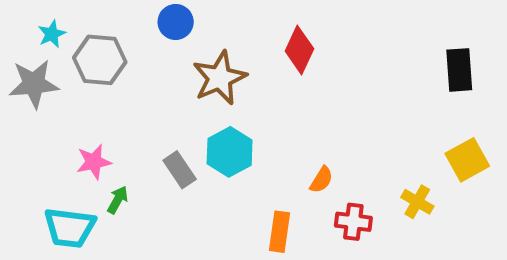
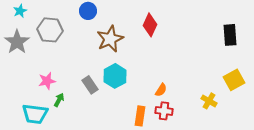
cyan star: (52, 34) -> (20, 11), moved
gray star: (34, 84) -> (17, 42), turned -30
red cross: (353, 222) -> (164, 111), moved

